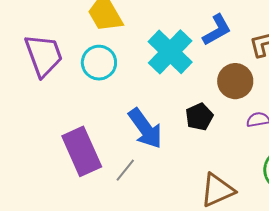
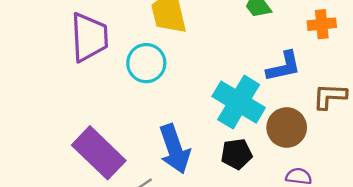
cyan cross: (170, 52) -> (239, 102), moved, turned -30
purple rectangle: (82, 151) -> (99, 153), turned -39

